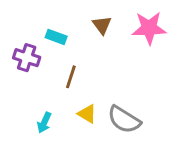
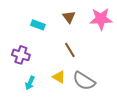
purple cross: (27, 58) -> (21, 55), moved
brown line: (71, 77) -> (70, 50), moved, turned -49

